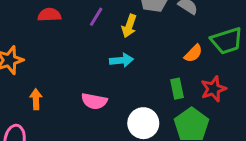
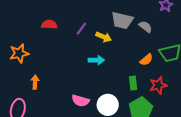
yellow arrow: (129, 26) -> (104, 37), turned -91
pink semicircle: (94, 101) -> (81, 101), moved

